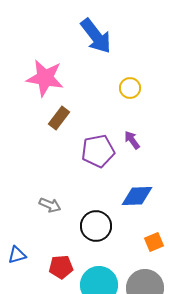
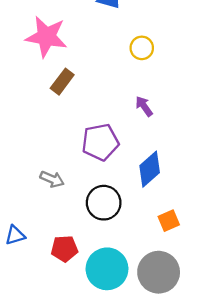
purple pentagon: (98, 151) -> (100, 142), moved
blue diamond: (137, 196) -> (150, 169), turned -40

